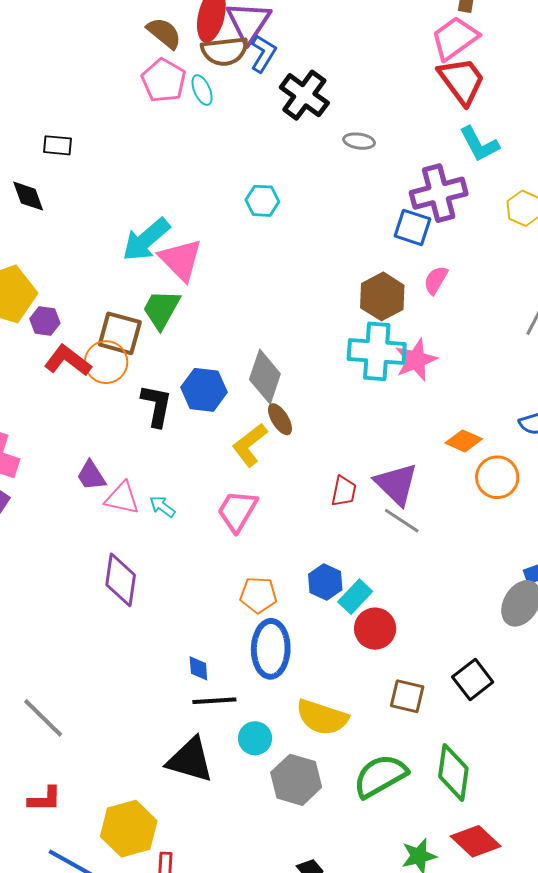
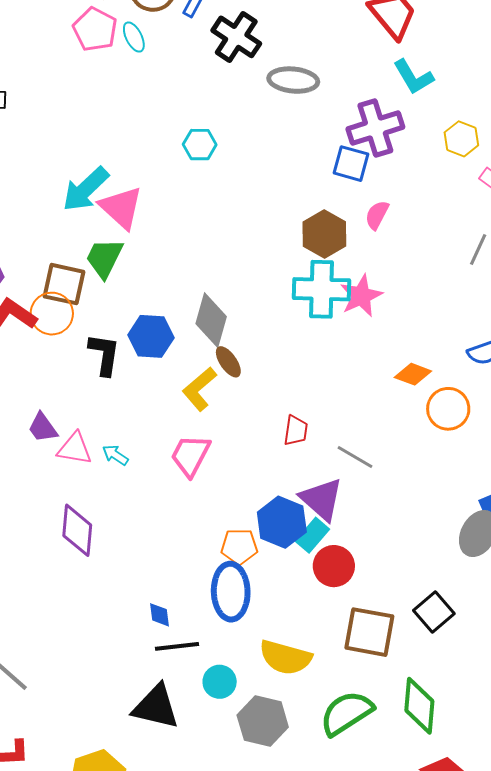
gray ellipse: (359, 141) -> (293, 80), size x1.6
purple triangle: (396, 484) -> (322, 499), moved
blue hexagon: (325, 582) -> (282, 522), size x1.4
orange pentagon: (258, 595) -> (239, 547), moved
brown square: (407, 696) -> (369, 632), size x1.5

